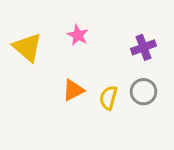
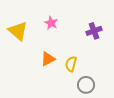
gray circle: (144, 92) -> (86, 85), moved

